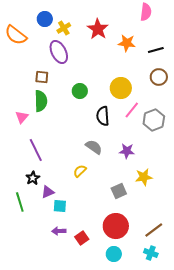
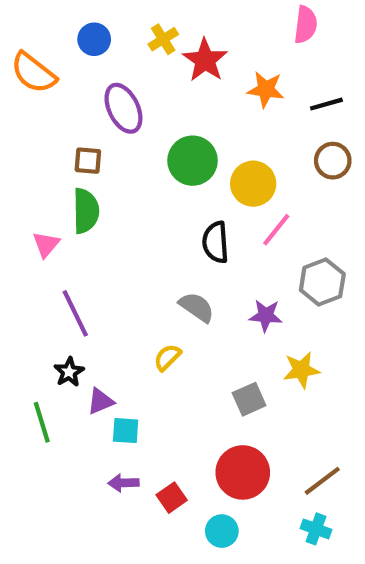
yellow cross: (64, 28) -> (163, 39), moved
green circle: (80, 91) -> (193, 161), moved, size x1.5
gray hexagon: (154, 120) -> (322, 282), moved
cyan circle: (114, 254) -> (222, 531), moved

